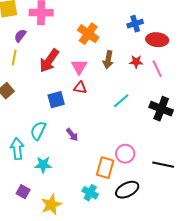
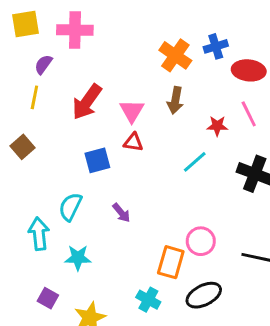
orange cross: (88, 34) -> (175, 55), moved
red star: (136, 62) -> (217, 126), moved

